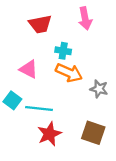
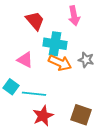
red trapezoid: (40, 24) -> (35, 21), turned -120
cyan cross: (63, 51) -> (55, 44), size x1.6
gray star: (99, 89) -> (86, 60), moved

